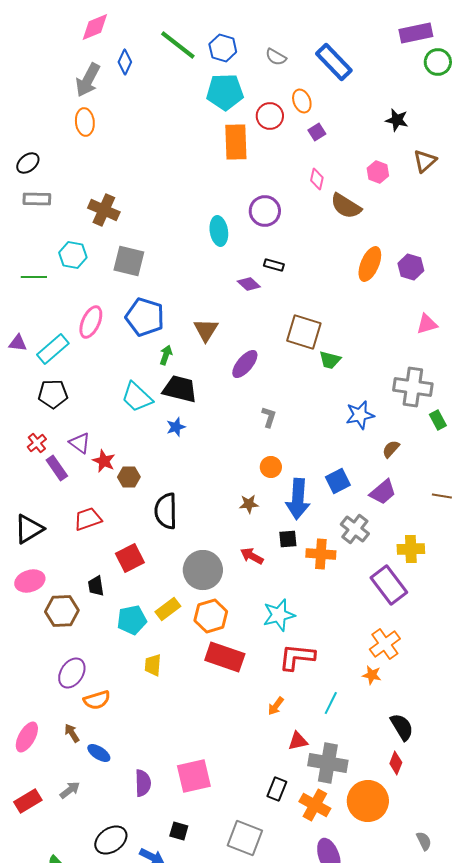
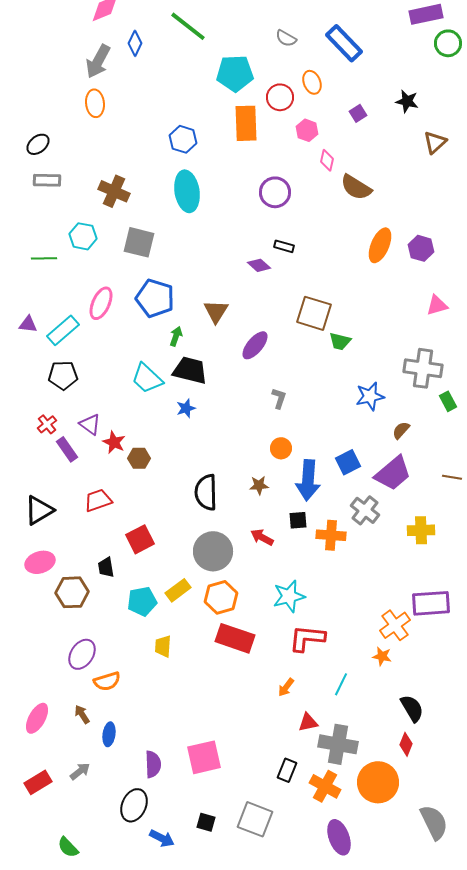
blue hexagon: (223, 48) -> (183, 139), moved
purple square: (317, 132) -> (358, 113), moved
pink hexagon: (378, 172) -> (307, 130), moved
cyan ellipse: (219, 231) -> (187, 191), moved, size x1.4
purple trapezoid: (383, 492) -> (393, 473), size x1.4
black semicircle: (166, 511) -> (206, 492), moved
purple rectangle: (389, 585) -> (431, 603), moved, turned -57
blue ellipse: (99, 753) -> (109, 734), turned 65
black square: (179, 831) -> (206, 822), moved
black ellipse: (111, 840) -> (134, 805), moved, turned -32
gray semicircle: (424, 841) -> (434, 822), size x1.8

